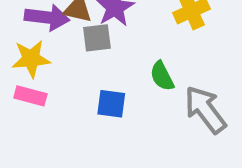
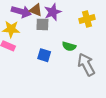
green semicircle: (162, 76) -> (69, 46), turned -56

